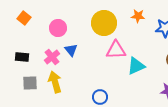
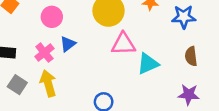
blue triangle: (71, 50) -> (68, 44), turned 32
gray square: (30, 83) -> (17, 85), turned 35

